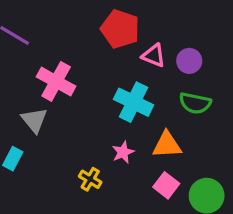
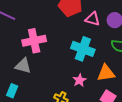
pink cross: (56, 81) -> (34, 41), turned -35
gray triangle: (34, 120) -> (23, 66), turned -30

